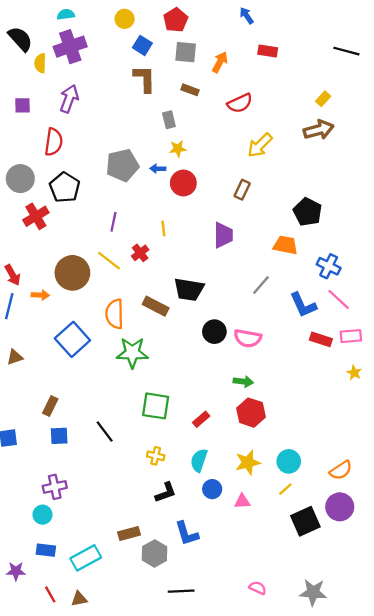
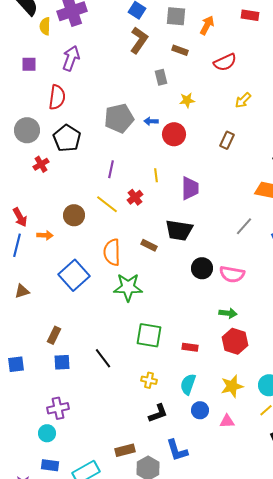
brown L-shape: (145, 79) -> (139, 40), turned 36
yellow arrow: (260, 145) -> (243, 100), size x0.7
yellow star: (178, 149) -> (187, 100), moved
red cross: (36, 216) -> (41, 164), size x0.7
purple trapezoid: (223, 235) -> (190, 188), moved
brown circle: (72, 273) -> (74, 215), size x0.7
brown rectangle: (156, 306) -> (149, 245), size x0.7
red rectangle: (201, 419) -> (190, 347), turned 49

